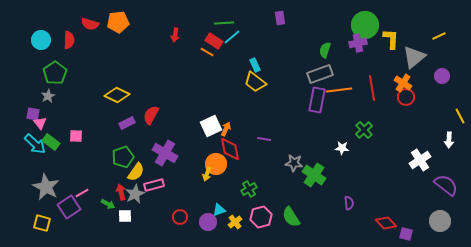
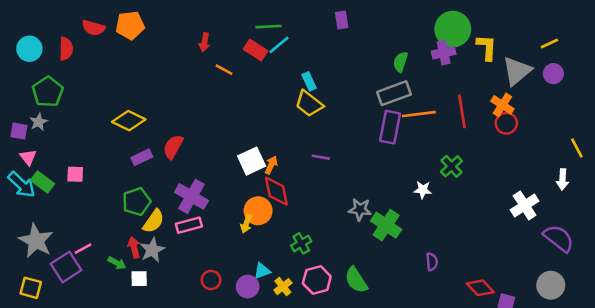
orange line: (207, 52) -> (224, 70), moved
purple circle: (442, 76) -> (553, 74), moved
purple square: (33, 114) -> (19, 131), moved
purple line: (264, 139) -> (321, 157), moved
pink rectangle: (154, 185) -> (189, 225), moved

